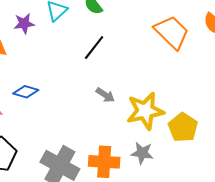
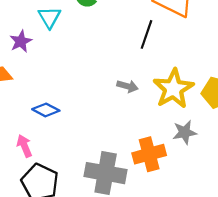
black line: (94, 47) -> (146, 34), moved
blue diamond: (26, 92) -> (46, 110), turned 30

